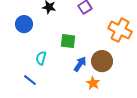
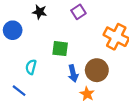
blue arrow: (80, 64) -> (73, 73), turned 133

